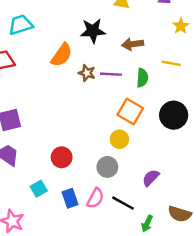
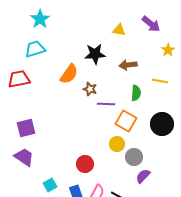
purple line: (111, 74) -> (106, 104), moved
red circle: (62, 157) -> (85, 164), moved
gray circle: (107, 167) -> (134, 157), moved

